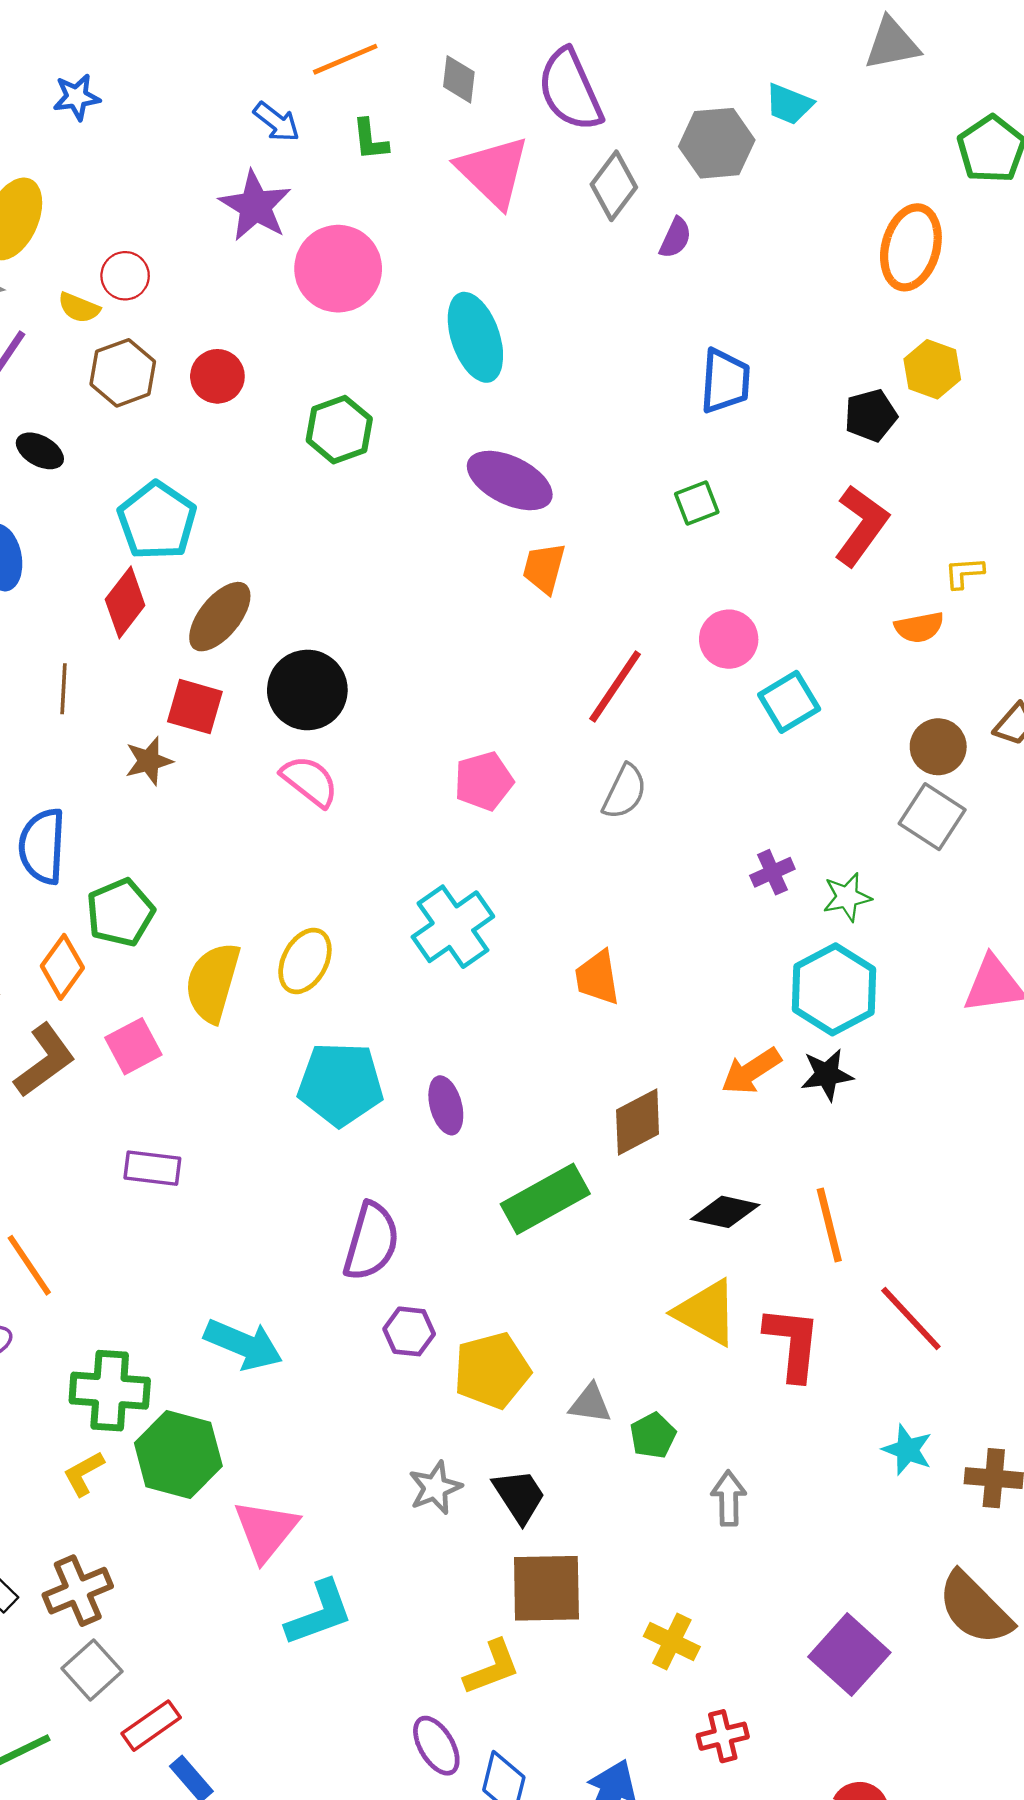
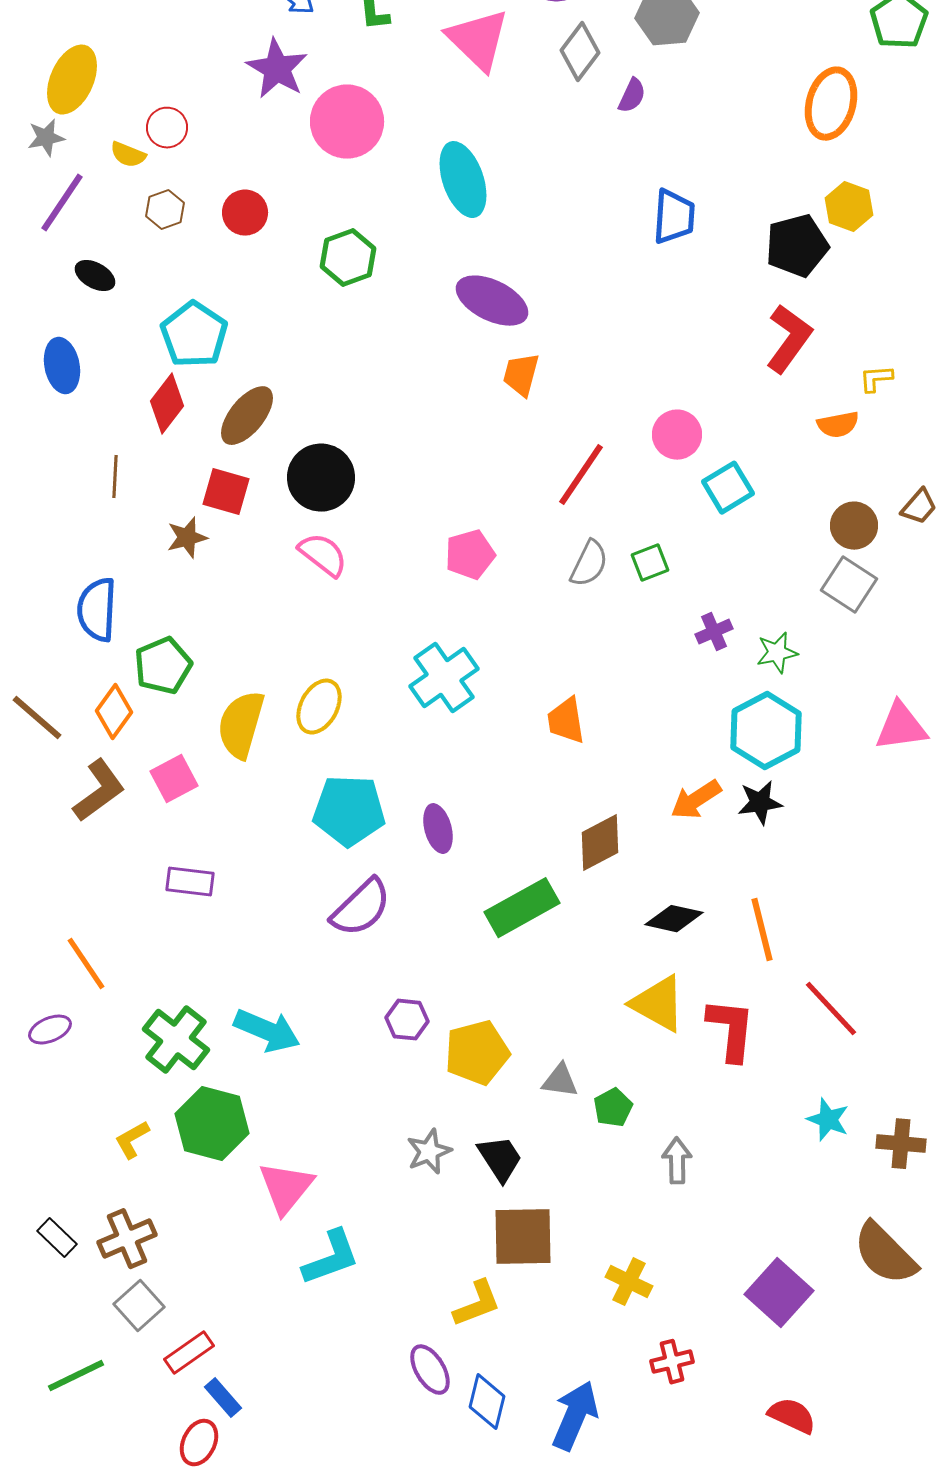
brown hexagon: (123, 373) -> (165, 210), size x0.7
black pentagon: (871, 415) -> (797, 246), size x1.4
green square: (697, 503) -> (650, 563), moved
purple semicircle: (371, 1241) -> (361, 908), moved, turned 30
green cross: (110, 1391) -> (176, 1040), moved, turned 34

